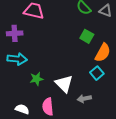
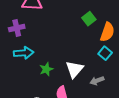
green square: (87, 36) -> (89, 19), turned 32
white triangle: (64, 84) -> (74, 69), turned 36

